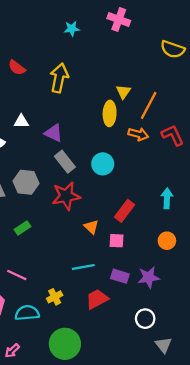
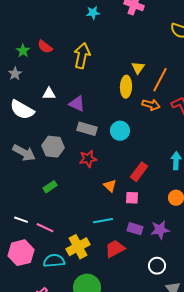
gray rectangle: (65, 162) -> (87, 129), turned -36
red star: (66, 196) -> (88, 159), size x0.7
yellow cross: (55, 297) -> (78, 247), size x1.6

